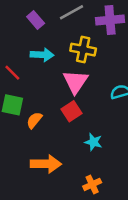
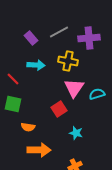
pink triangle: (75, 82) -> (74, 88), moved
orange semicircle: (34, 120) -> (28, 127), moved, turned -120

